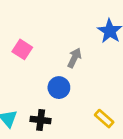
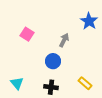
black cross: (41, 120) -> (51, 87), moved

